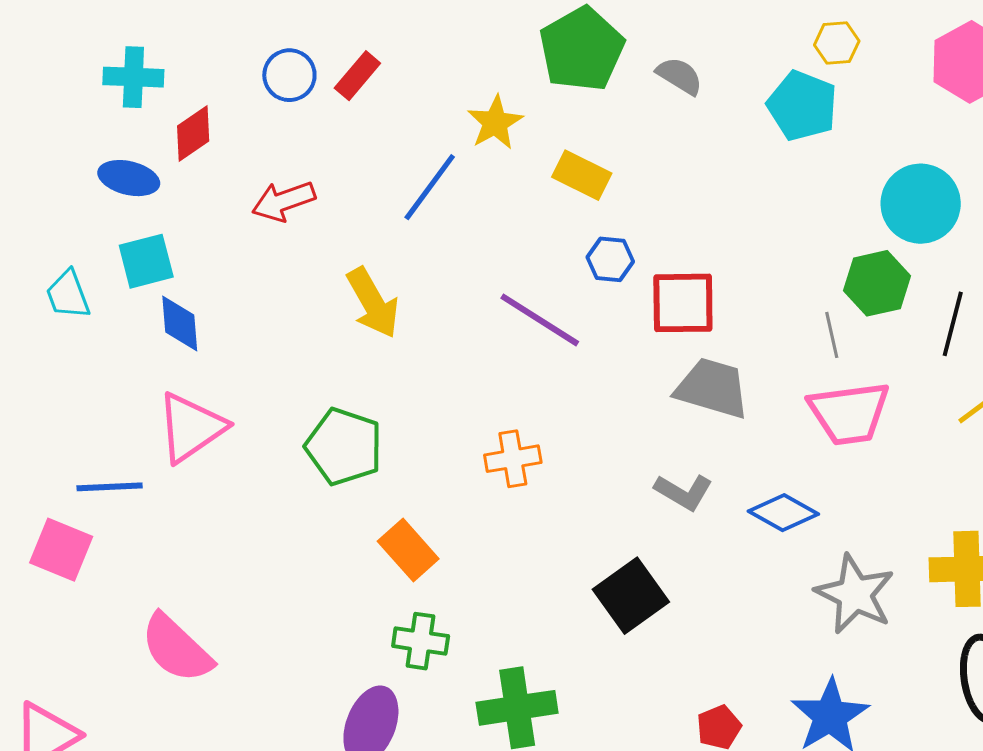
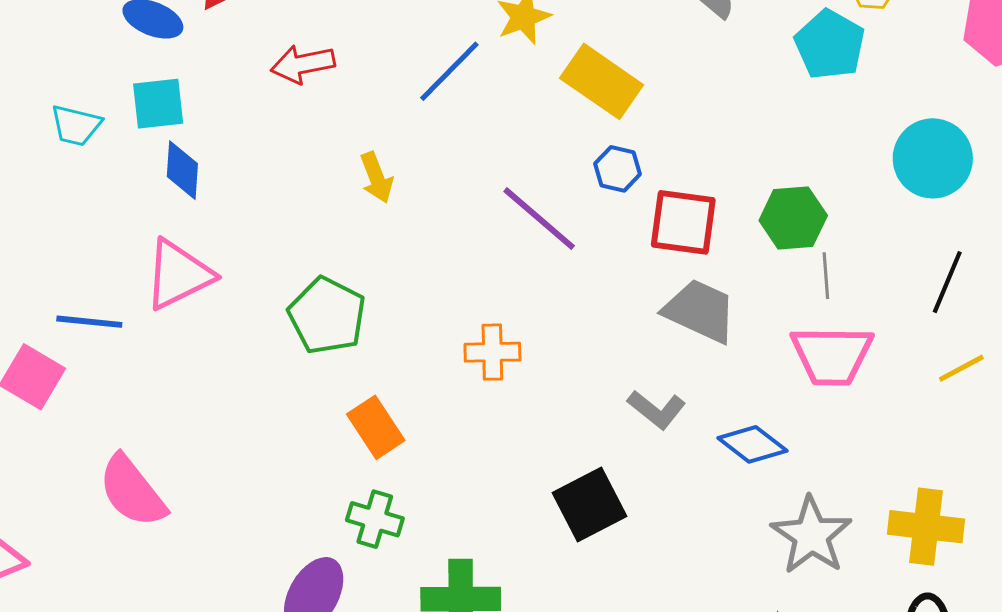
yellow rectangle: (582, 175) -> (602, 81), size x1.4
green hexagon: (877, 283) -> (793, 218), moved
cyan trapezoid: (68, 295) -> (76, 125), turned -64
yellow arrow: (373, 303) -> (376, 178), size x0.7

